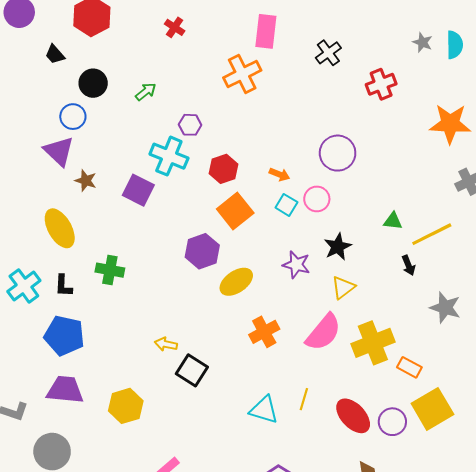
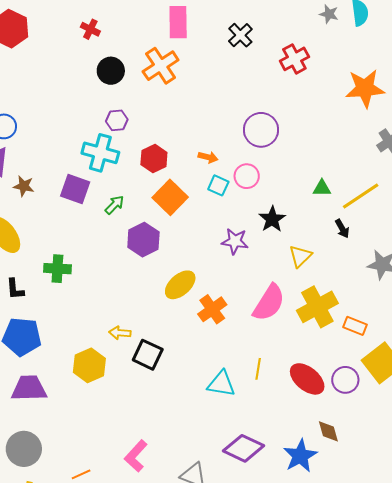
black circle: (93, 83) -> (111, 71), moved
green arrow: (146, 92) -> (115, 205), moved
yellow ellipse: (236, 282) -> (180, 285), moved
yellow triangle: (343, 287) -> (300, 256), moved
yellow hexagon: (126, 406) -> (89, 365), moved

